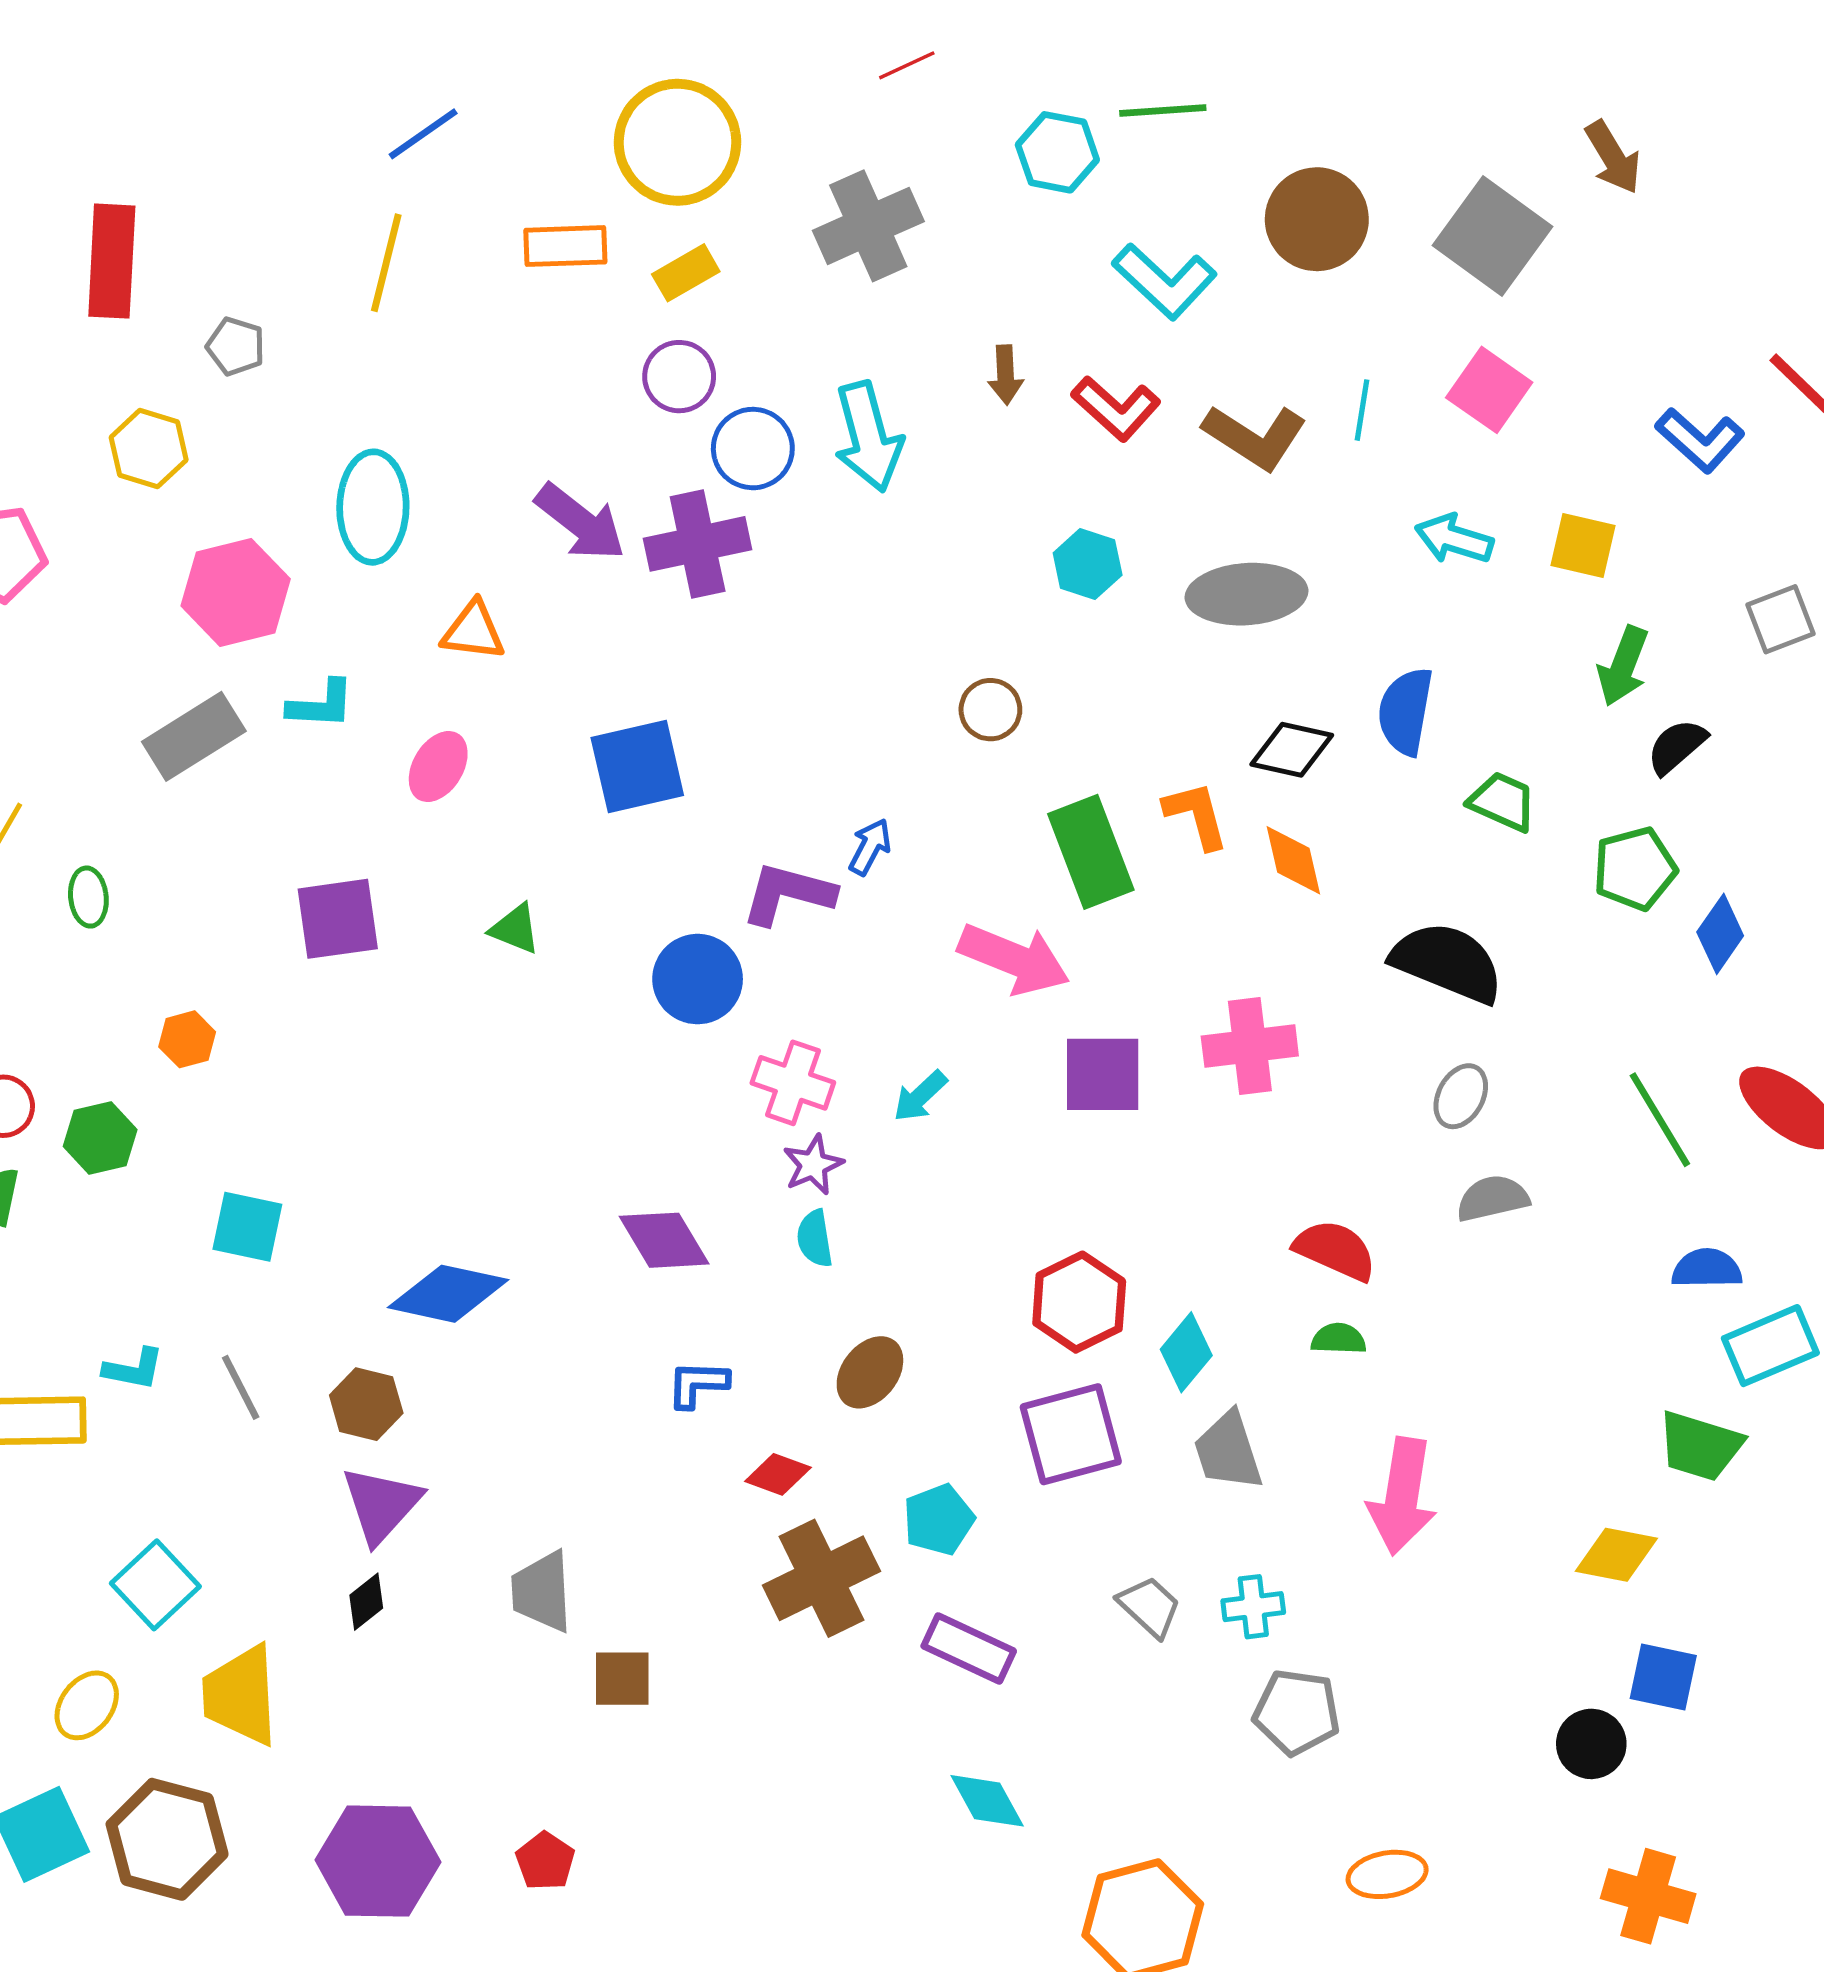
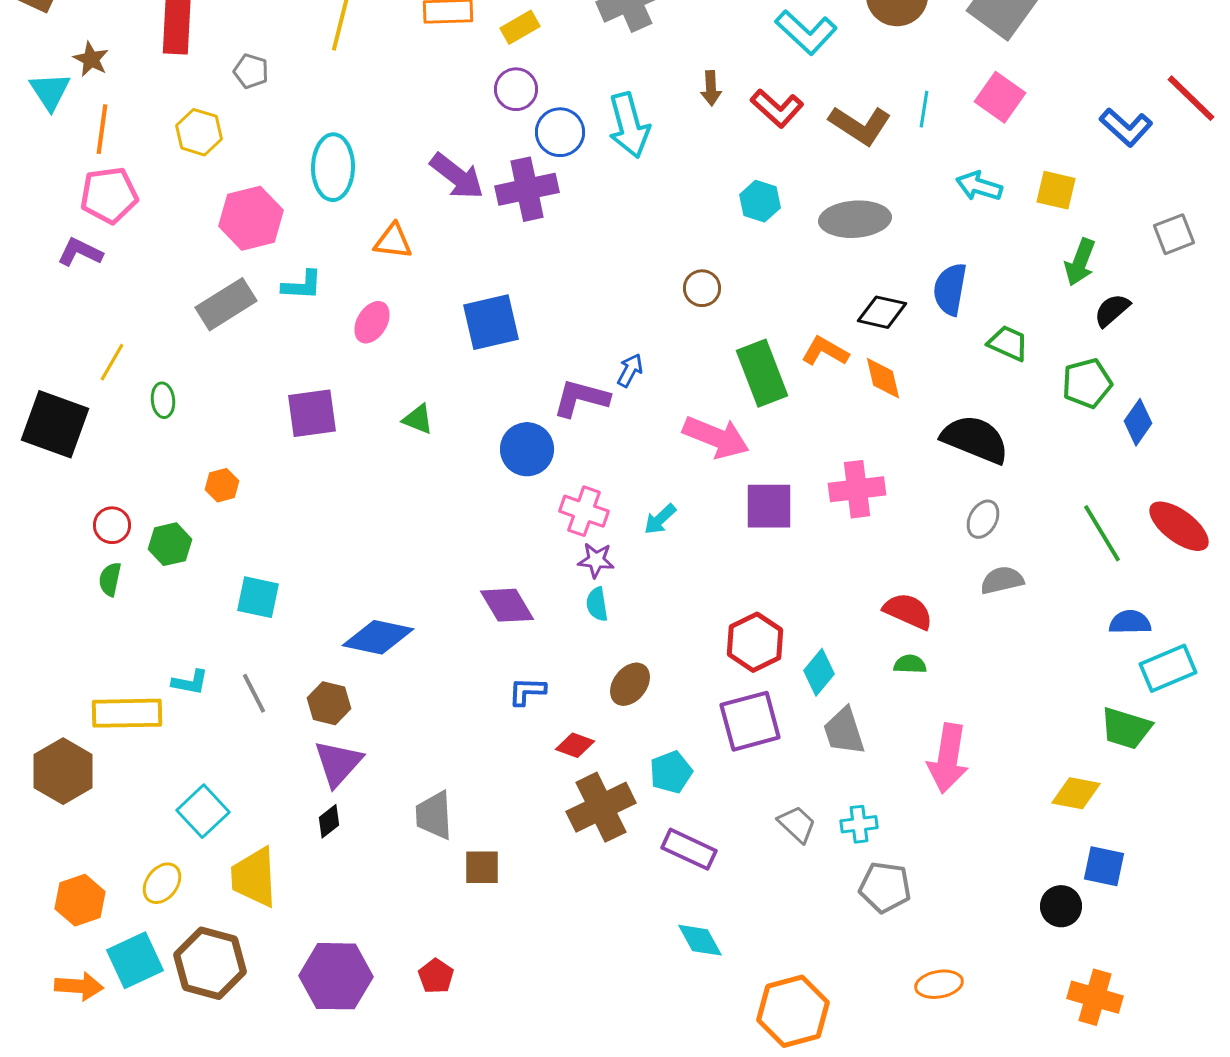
orange L-shape: (1196, 815) -> (825, 351), turned -45
purple star: (813, 1165) -> (596, 560), turned 30

